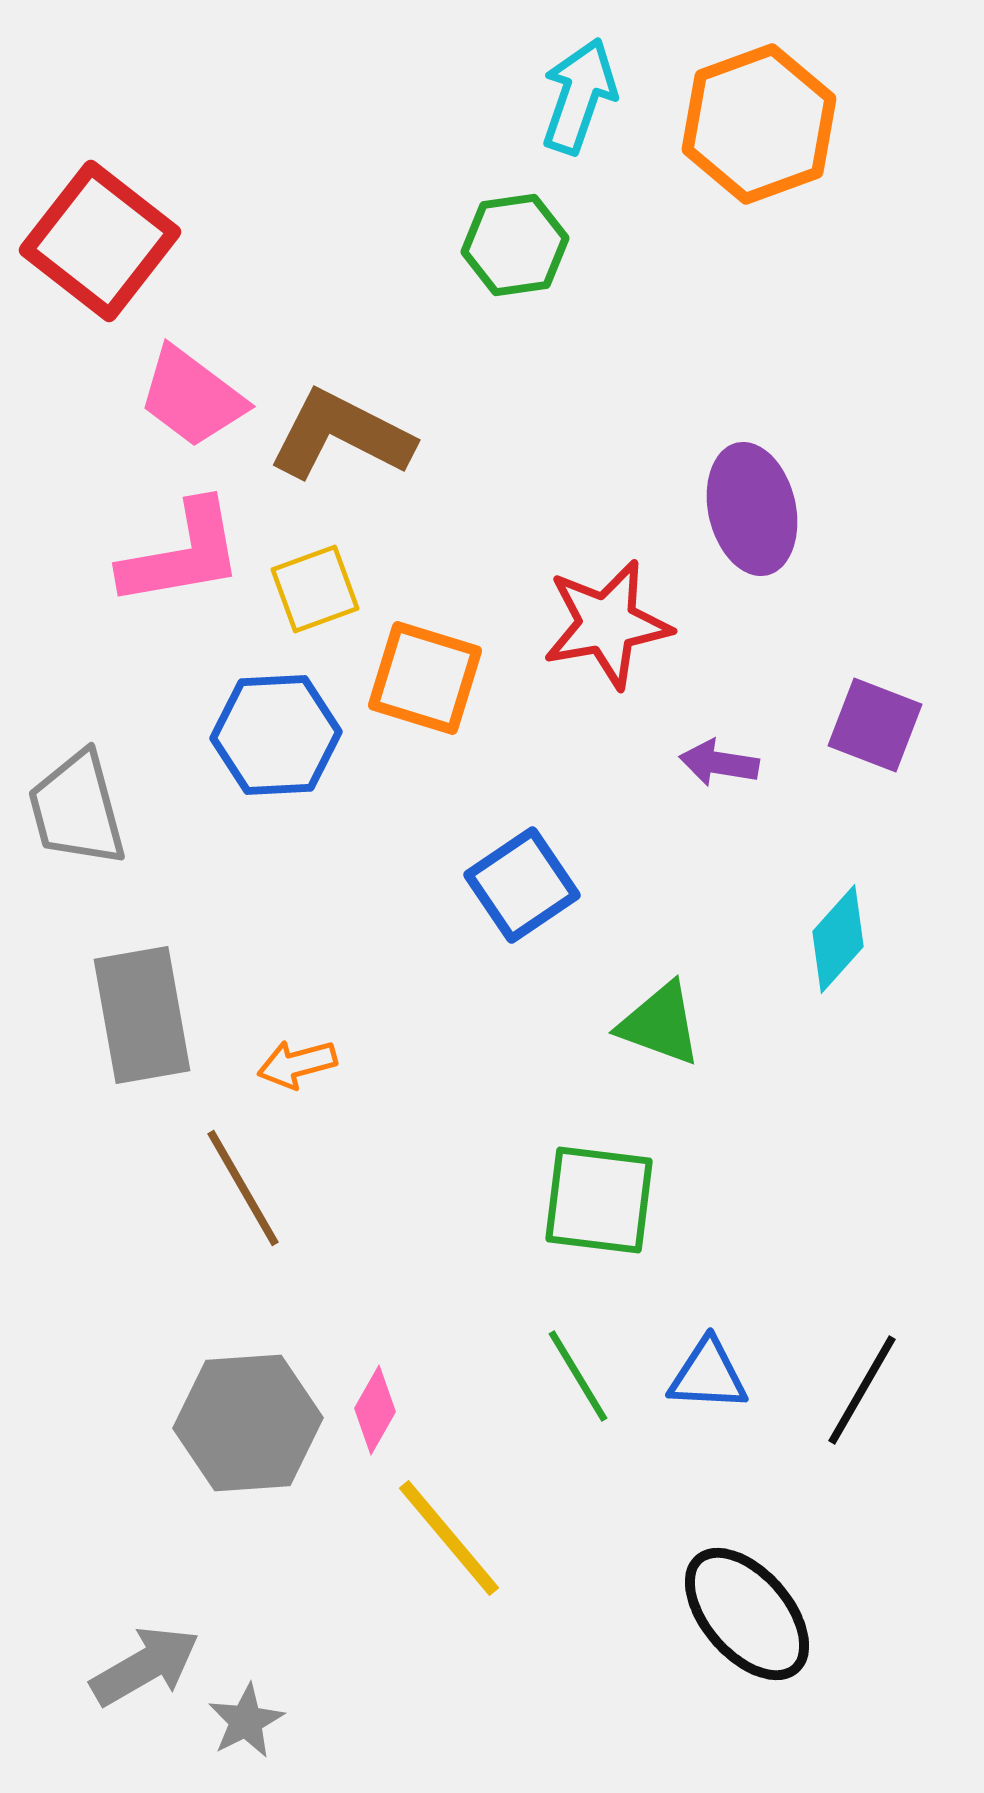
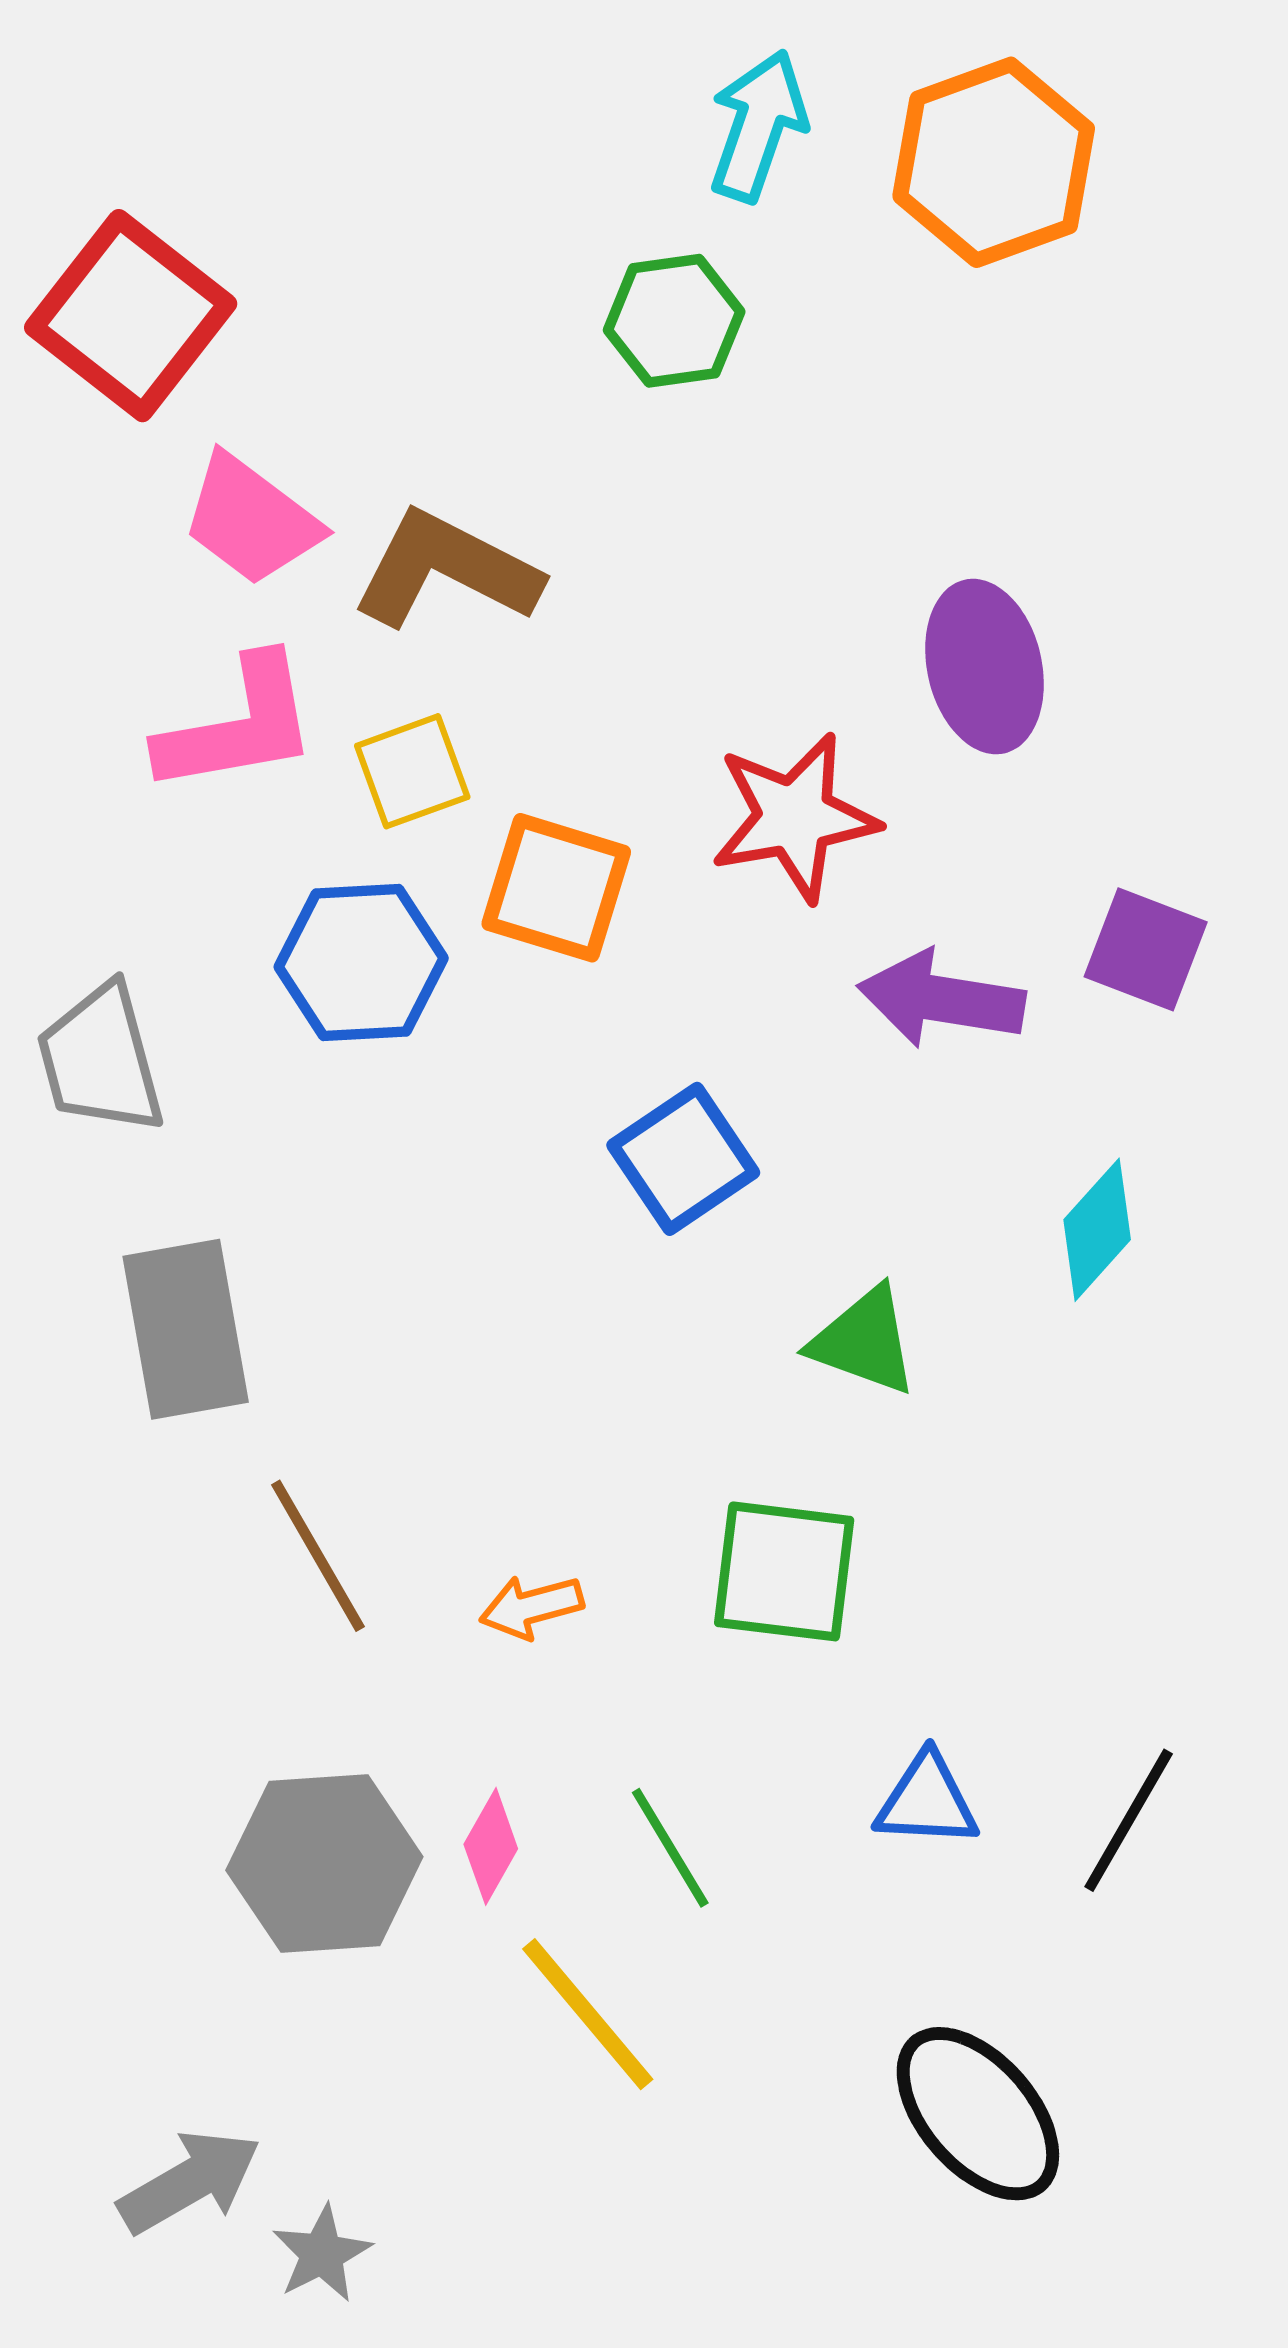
purple arrow: (719, 763) -> (941, 999), size x1.6
orange arrow: (297, 1064) -> (531, 1607), moved
green line: (578, 1376) -> (670, 1848), moved

